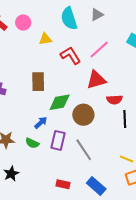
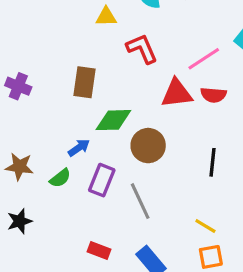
pink line: (99, 50) -> (204, 59), moved
red semicircle: (114, 100) -> (213, 95), moved
green semicircle: (32, 143) -> (60, 178), turned -72

